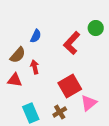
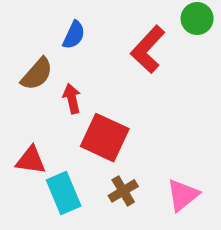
red triangle: (15, 80) -> (31, 160), moved
red square: (70, 86) -> (105, 138), moved, turned -35
pink triangle: (89, 103) -> (183, 195), moved

